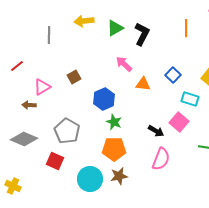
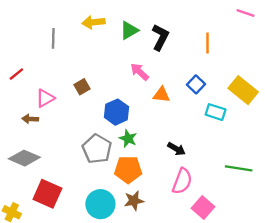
orange line: (186, 28) -> (207, 43), moved
pink square: (179, 122) -> (203, 208), moved
gray pentagon: (67, 131) -> (97, 149), moved
red square: (55, 161) -> (47, 194), moved, size x1.4

